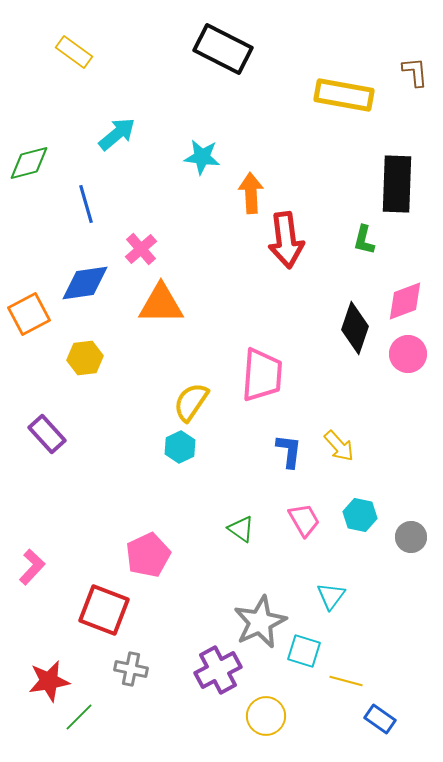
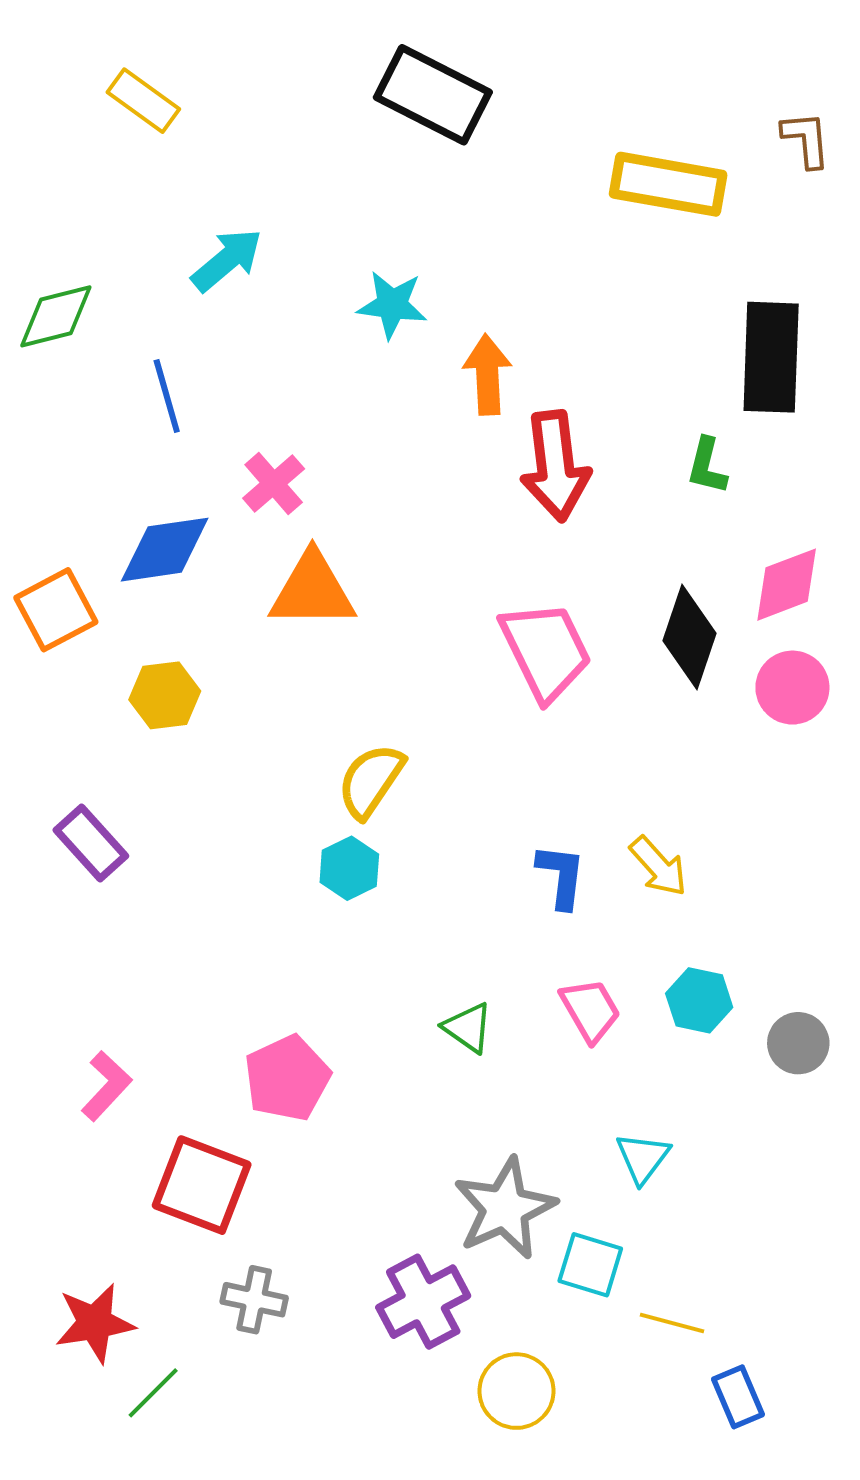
pink trapezoid: (262, 375) -> (546, 651), moved, turned -30
pink L-shape: (32, 567) -> (106, 1086), moved
blue rectangle: (380, 719) -> (738, 1397), turned 32

